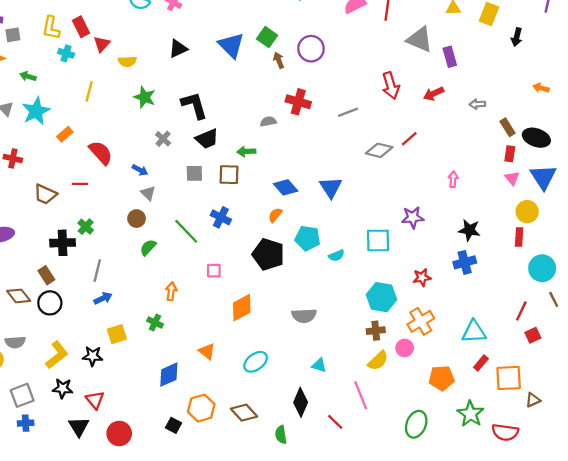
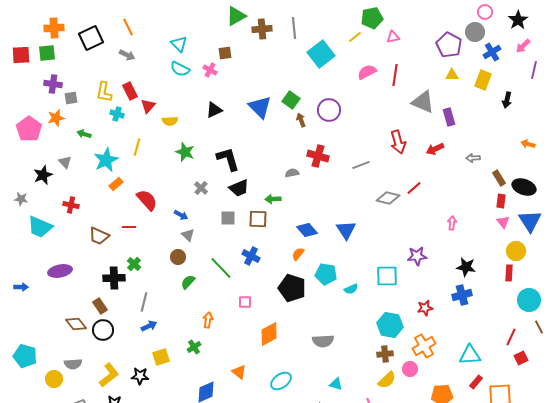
cyan star: (36, 111) -> (106, 160), moved
green cross: (155, 323) -> (194, 347), turned 32

